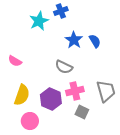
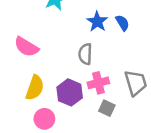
pink semicircle: (15, 61) -> (26, 47), size x1.5
gray semicircle: (64, 67) -> (85, 54), turned 66

